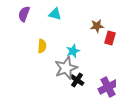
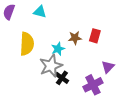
brown star: (97, 26) -> (75, 38), moved
yellow semicircle: (42, 46) -> (27, 44), size x1.6

